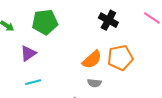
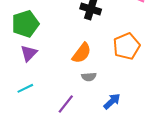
purple triangle: (28, 53) -> (29, 53), moved
orange pentagon: (120, 58) -> (126, 46), moved

